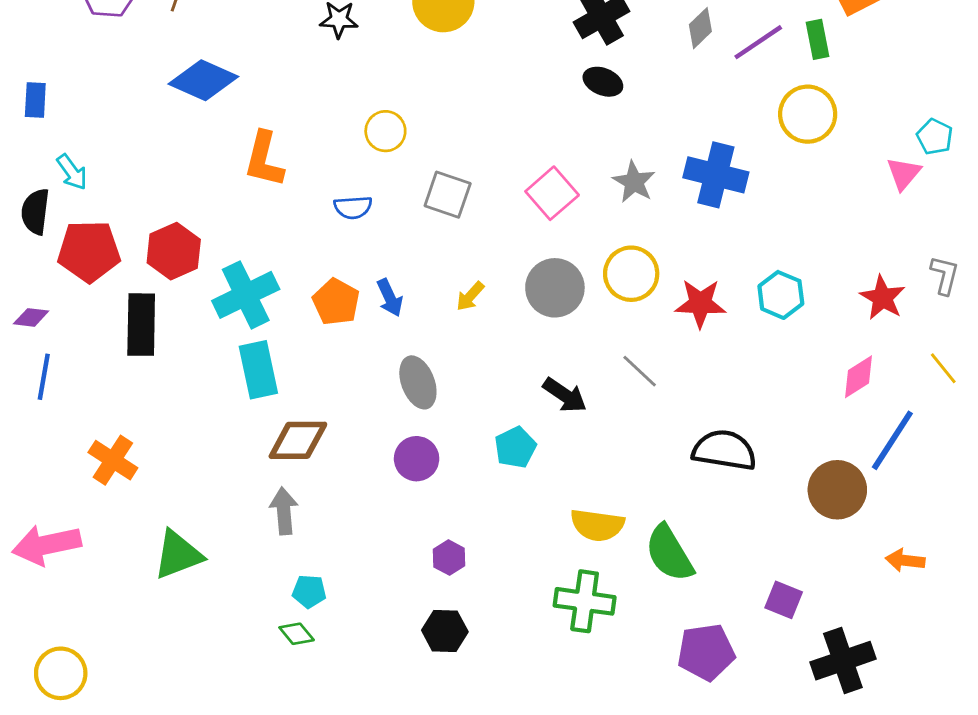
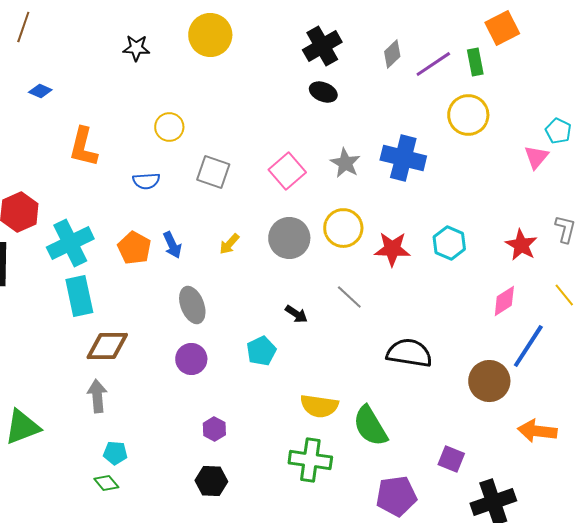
blue diamond: (203, 80) -> (40, 91), size x0.5
black arrow: (565, 395) -> (296, 314), size x0.7
orange arrow: (905, 560) -> (537, 431), size x1.4

